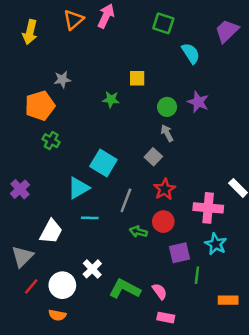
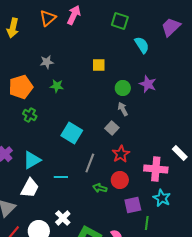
gray star: (62, 79) -> (47, 62), moved
green star: (111, 99) -> (57, 86), moved
cyan triangle: (79, 188) -> (32, 160), moved

